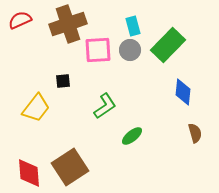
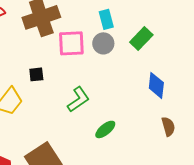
green rectangle: (168, 45) -> (141, 38), size x0.7

